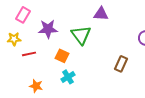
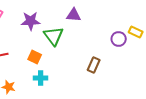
purple star: (48, 29) -> (31, 21), moved
cyan cross: (68, 77) -> (41, 78), turned 32

